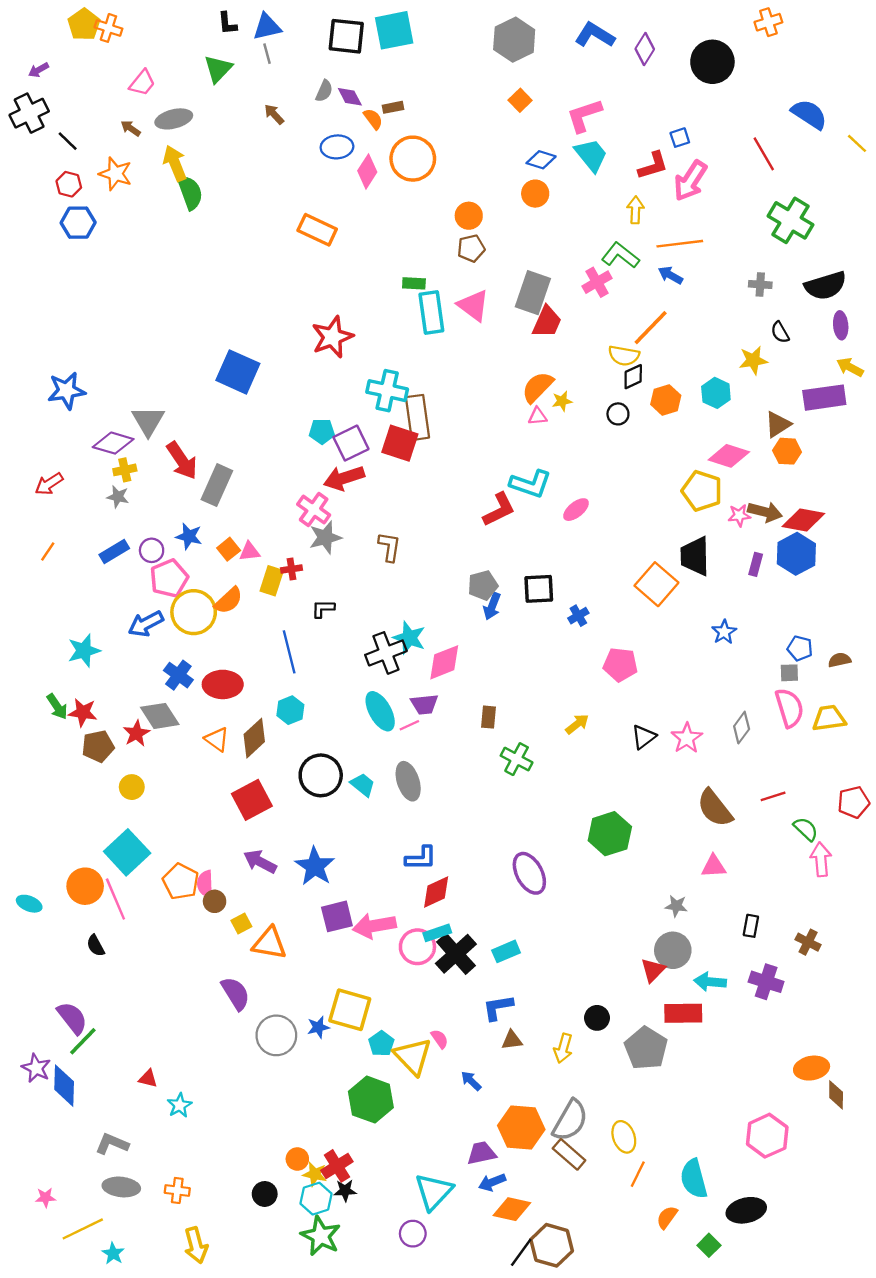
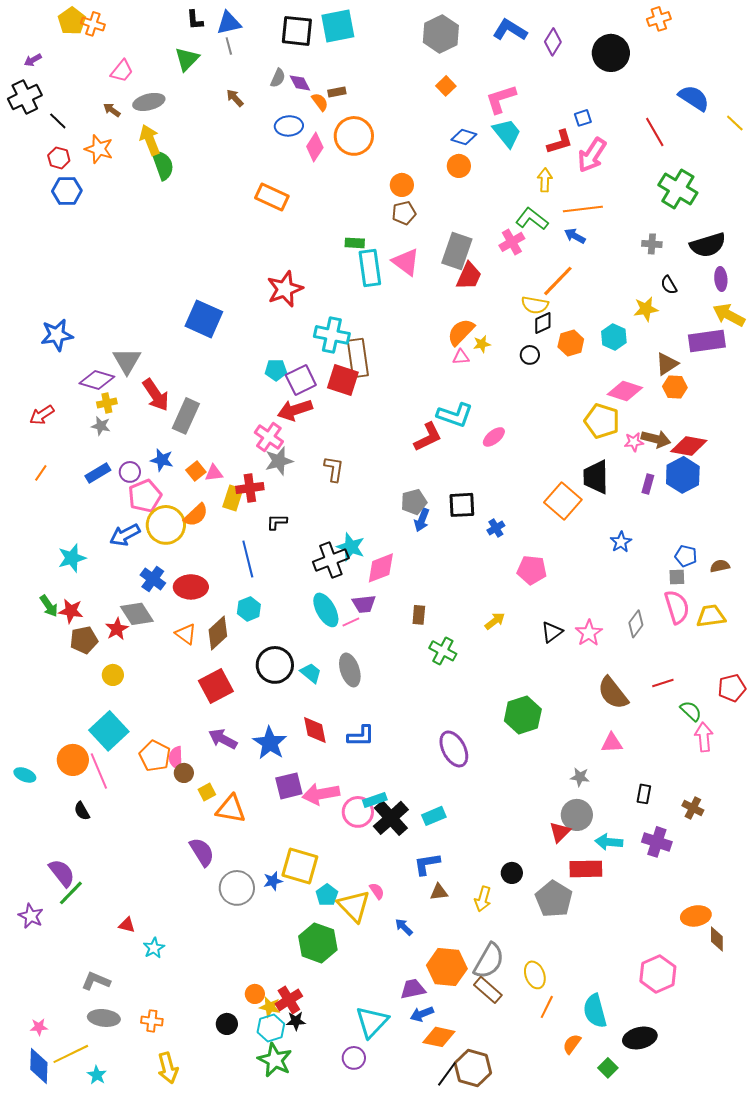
yellow arrow: (850, 367) -> (729, 315), size x1.4
red cross: (292, 569) -> (250, 488), size x1.5
red diamond: (436, 892) -> (315, 730), moved, turned -76
blue diamond: (64, 1086) -> (39, 1066), moved

